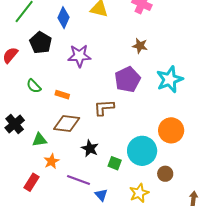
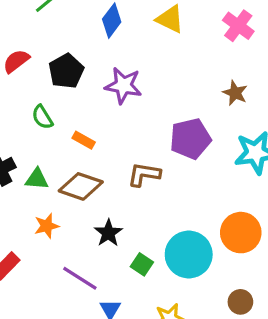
black pentagon: (41, 43) -> (66, 71), moved
brown star: (140, 46) -> (235, 93), moved
green triangle: (39, 140) -> (37, 179), moved
orange star: (51, 161) -> (47, 226), moved
brown circle: (165, 174) -> (240, 302), moved

